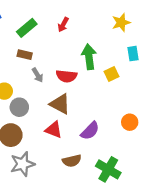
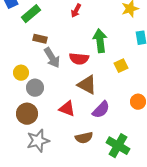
green rectangle: (27, 28) -> (31, 14), moved
yellow square: (111, 74) -> (121, 66), moved
gray arrow: (38, 75) -> (52, 58), size x1.5
brown triangle: (60, 104) -> (87, 85), moved

